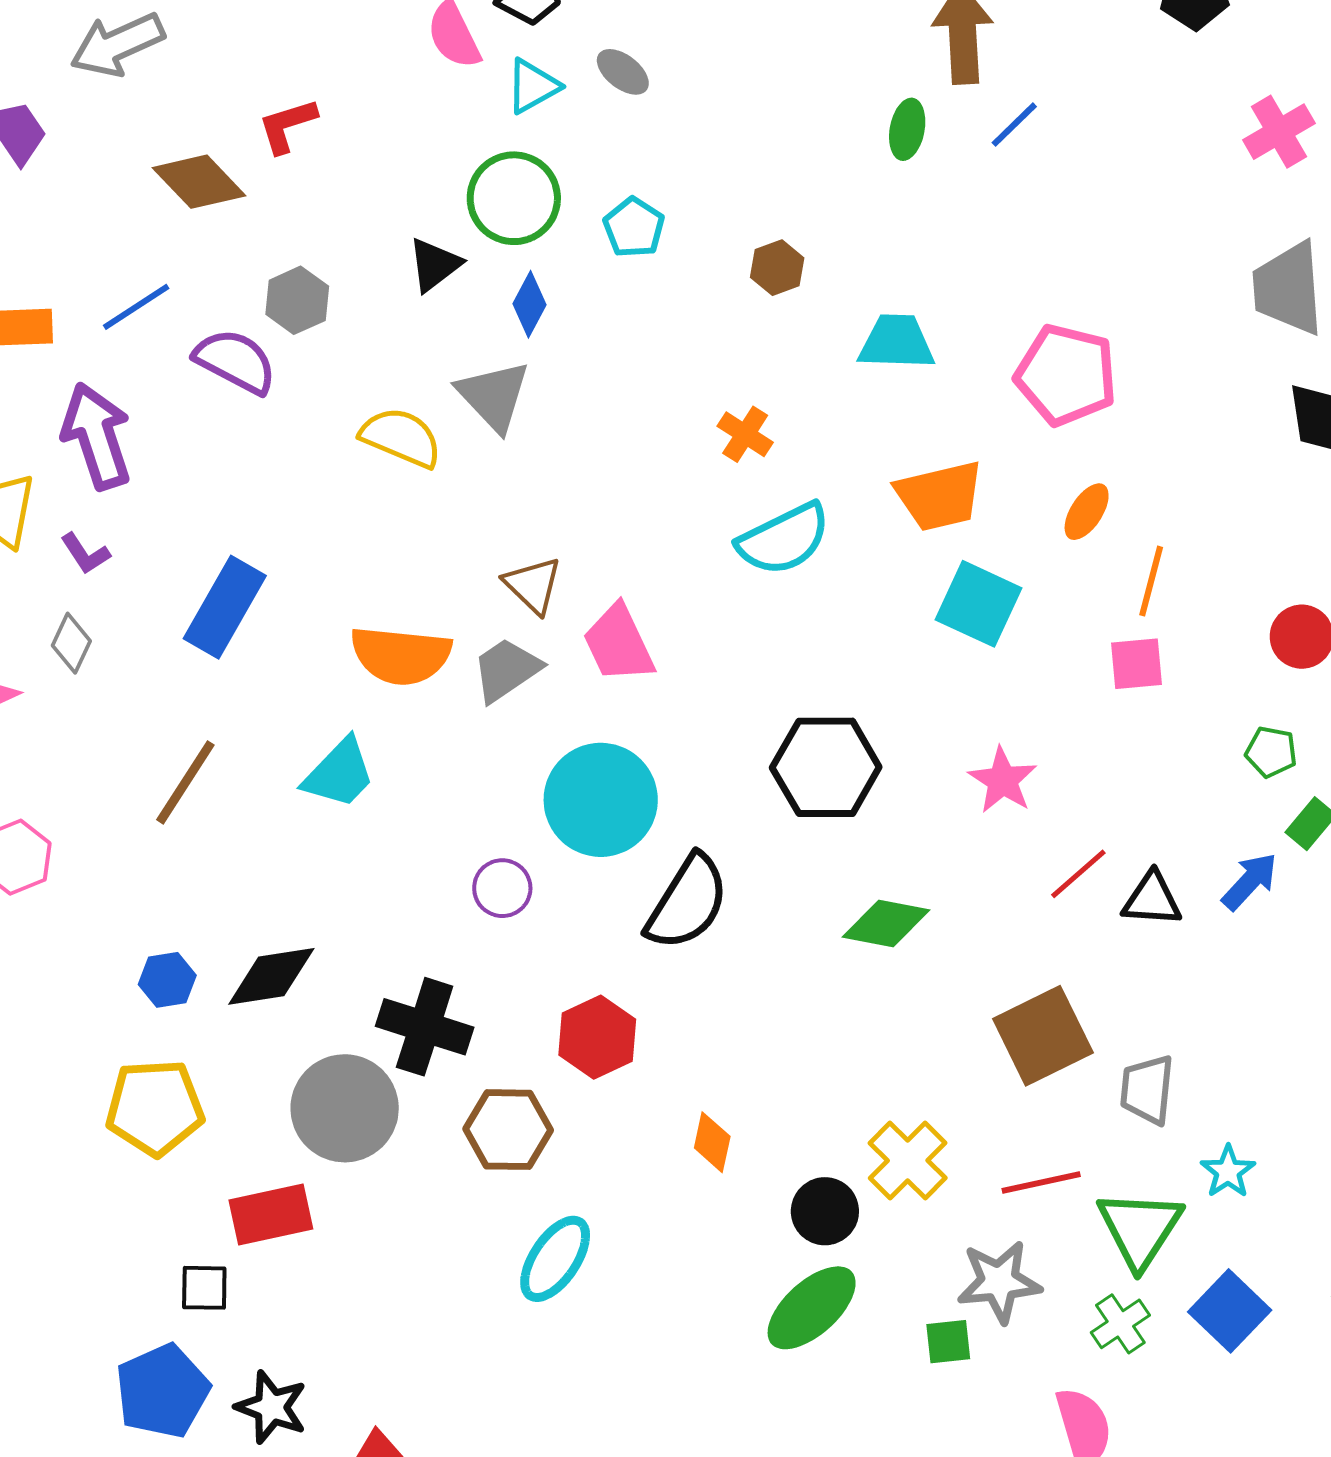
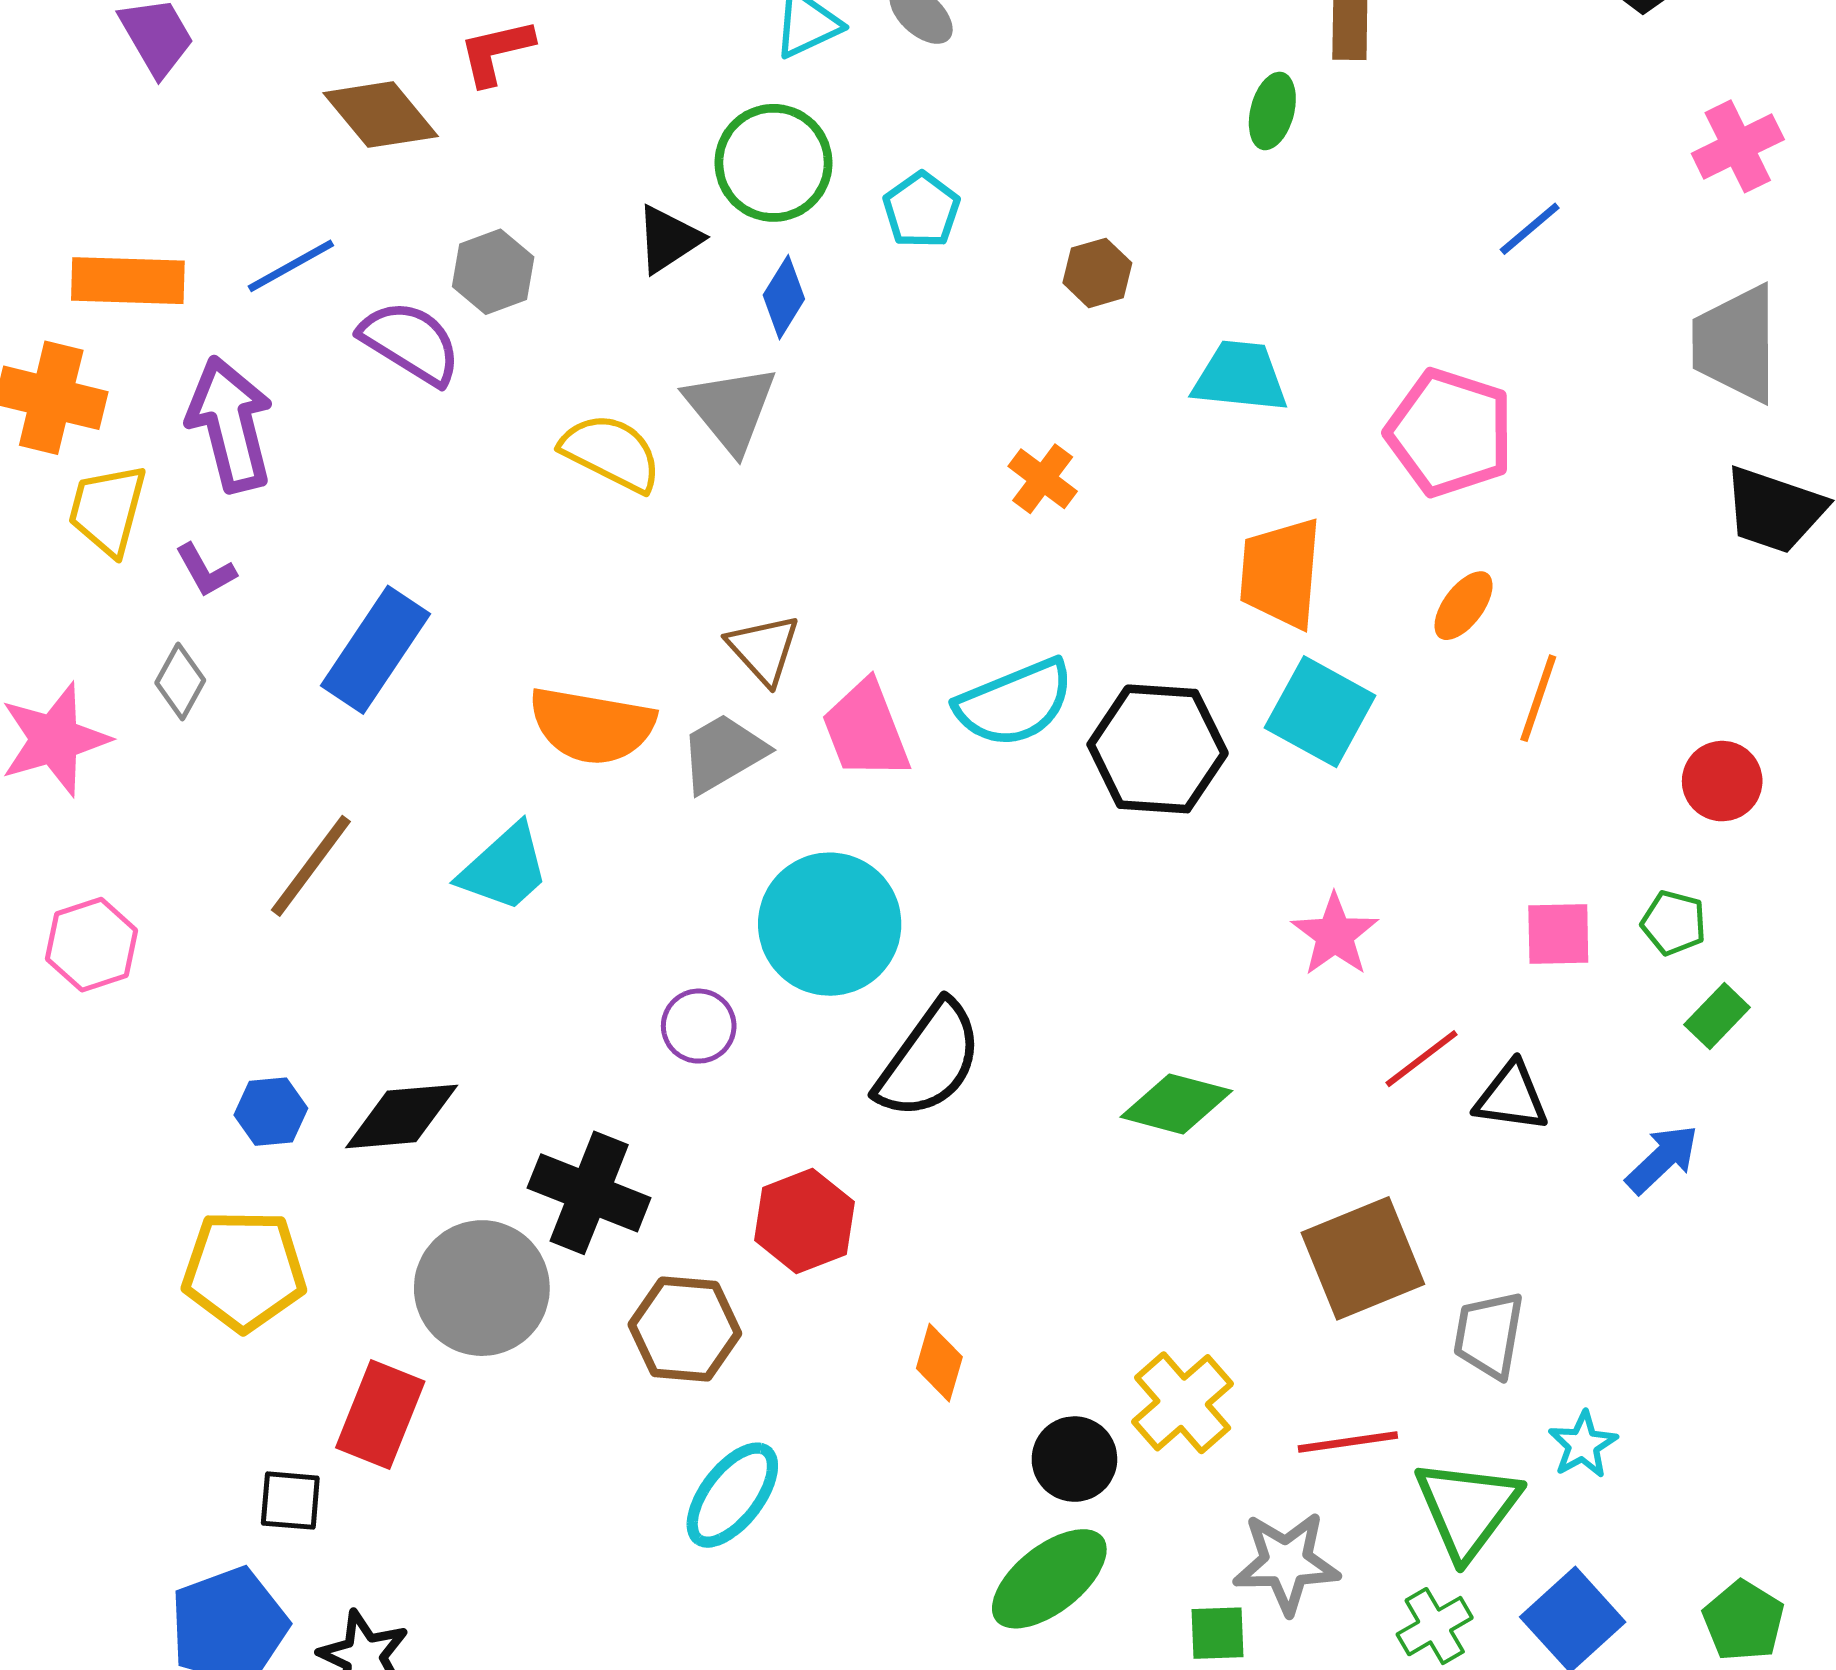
blue line: (1014, 125) -> (1530, 229), moved
orange trapezoid: (940, 496) -> (1281, 573), turned 104
cyan semicircle: (784, 539) -> (1015, 703), moved
pink square: (1137, 664) -> (1558, 934), moved
black hexagon: (826, 767) -> (1158, 749), moved
blue arrow: (1250, 881) -> (1662, 1159), moved
red rectangle: (271, 1214) -> (380, 1415), turned -60

